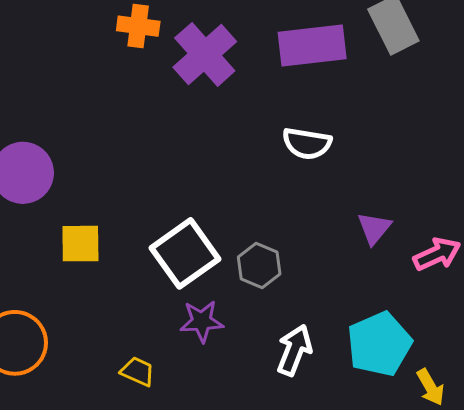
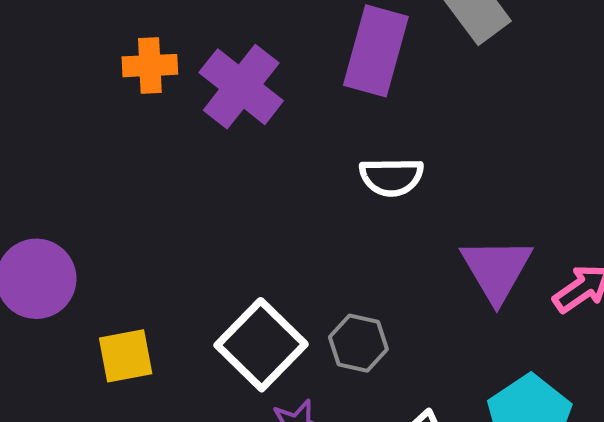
purple rectangle: (312, 45) -> (376, 51), turned -58
purple triangle: (374, 228) -> (496, 270), size x1.6

